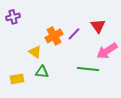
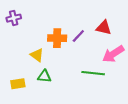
red triangle: (98, 26) -> (104, 28), turned -42
orange cross: (54, 36) -> (57, 38), turned 30

